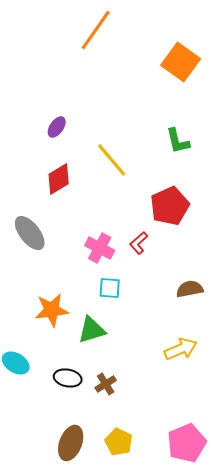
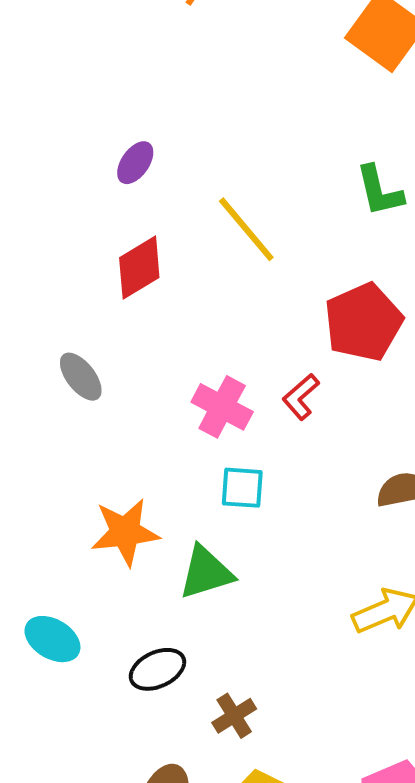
gray ellipse: (30, 233) -> (81, 377), size x0.7
black ellipse: (68, 378) -> (157, 669), turned -36
brown cross: (106, 384) -> (234, 716), moved

